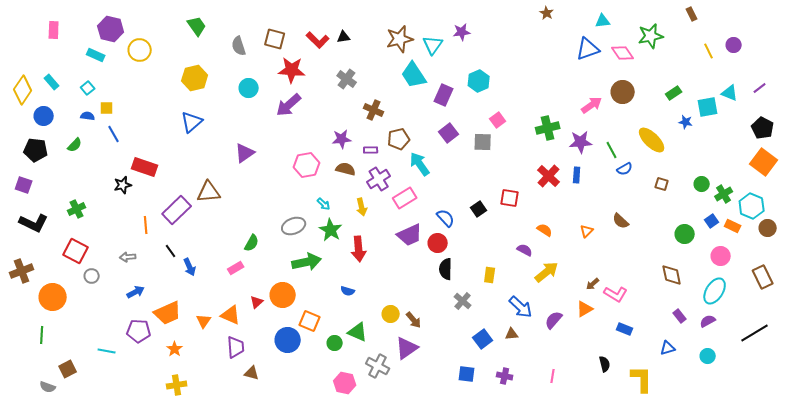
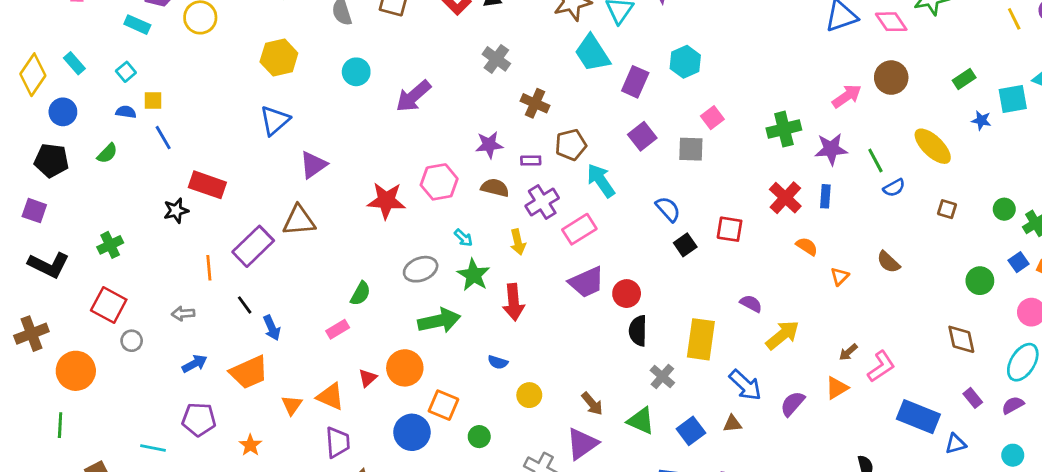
red star: (292, 70) -> (386, 201), moved
purple triangle: (245, 153) -> (313, 165), moved
blue semicircle: (446, 218) -> (668, 209), moved
orange semicircle: (545, 230) -> (807, 246), moved
yellow rectangle: (490, 275) -> (701, 339), size x1.8
pink L-shape: (616, 294) -> (881, 366), turned -65
orange trapezoid: (168, 313) -> (249, 372), moved
yellow circle: (391, 314) -> (529, 395), moved
blue rectangle: (625, 329) -> (918, 417), moved, size x1.8
green triangle: (358, 332) -> (641, 421), moved

